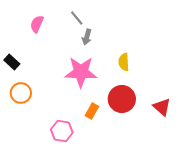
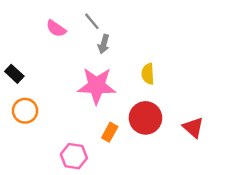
pink semicircle: (37, 24) -> (56, 28), moved, turned -78

